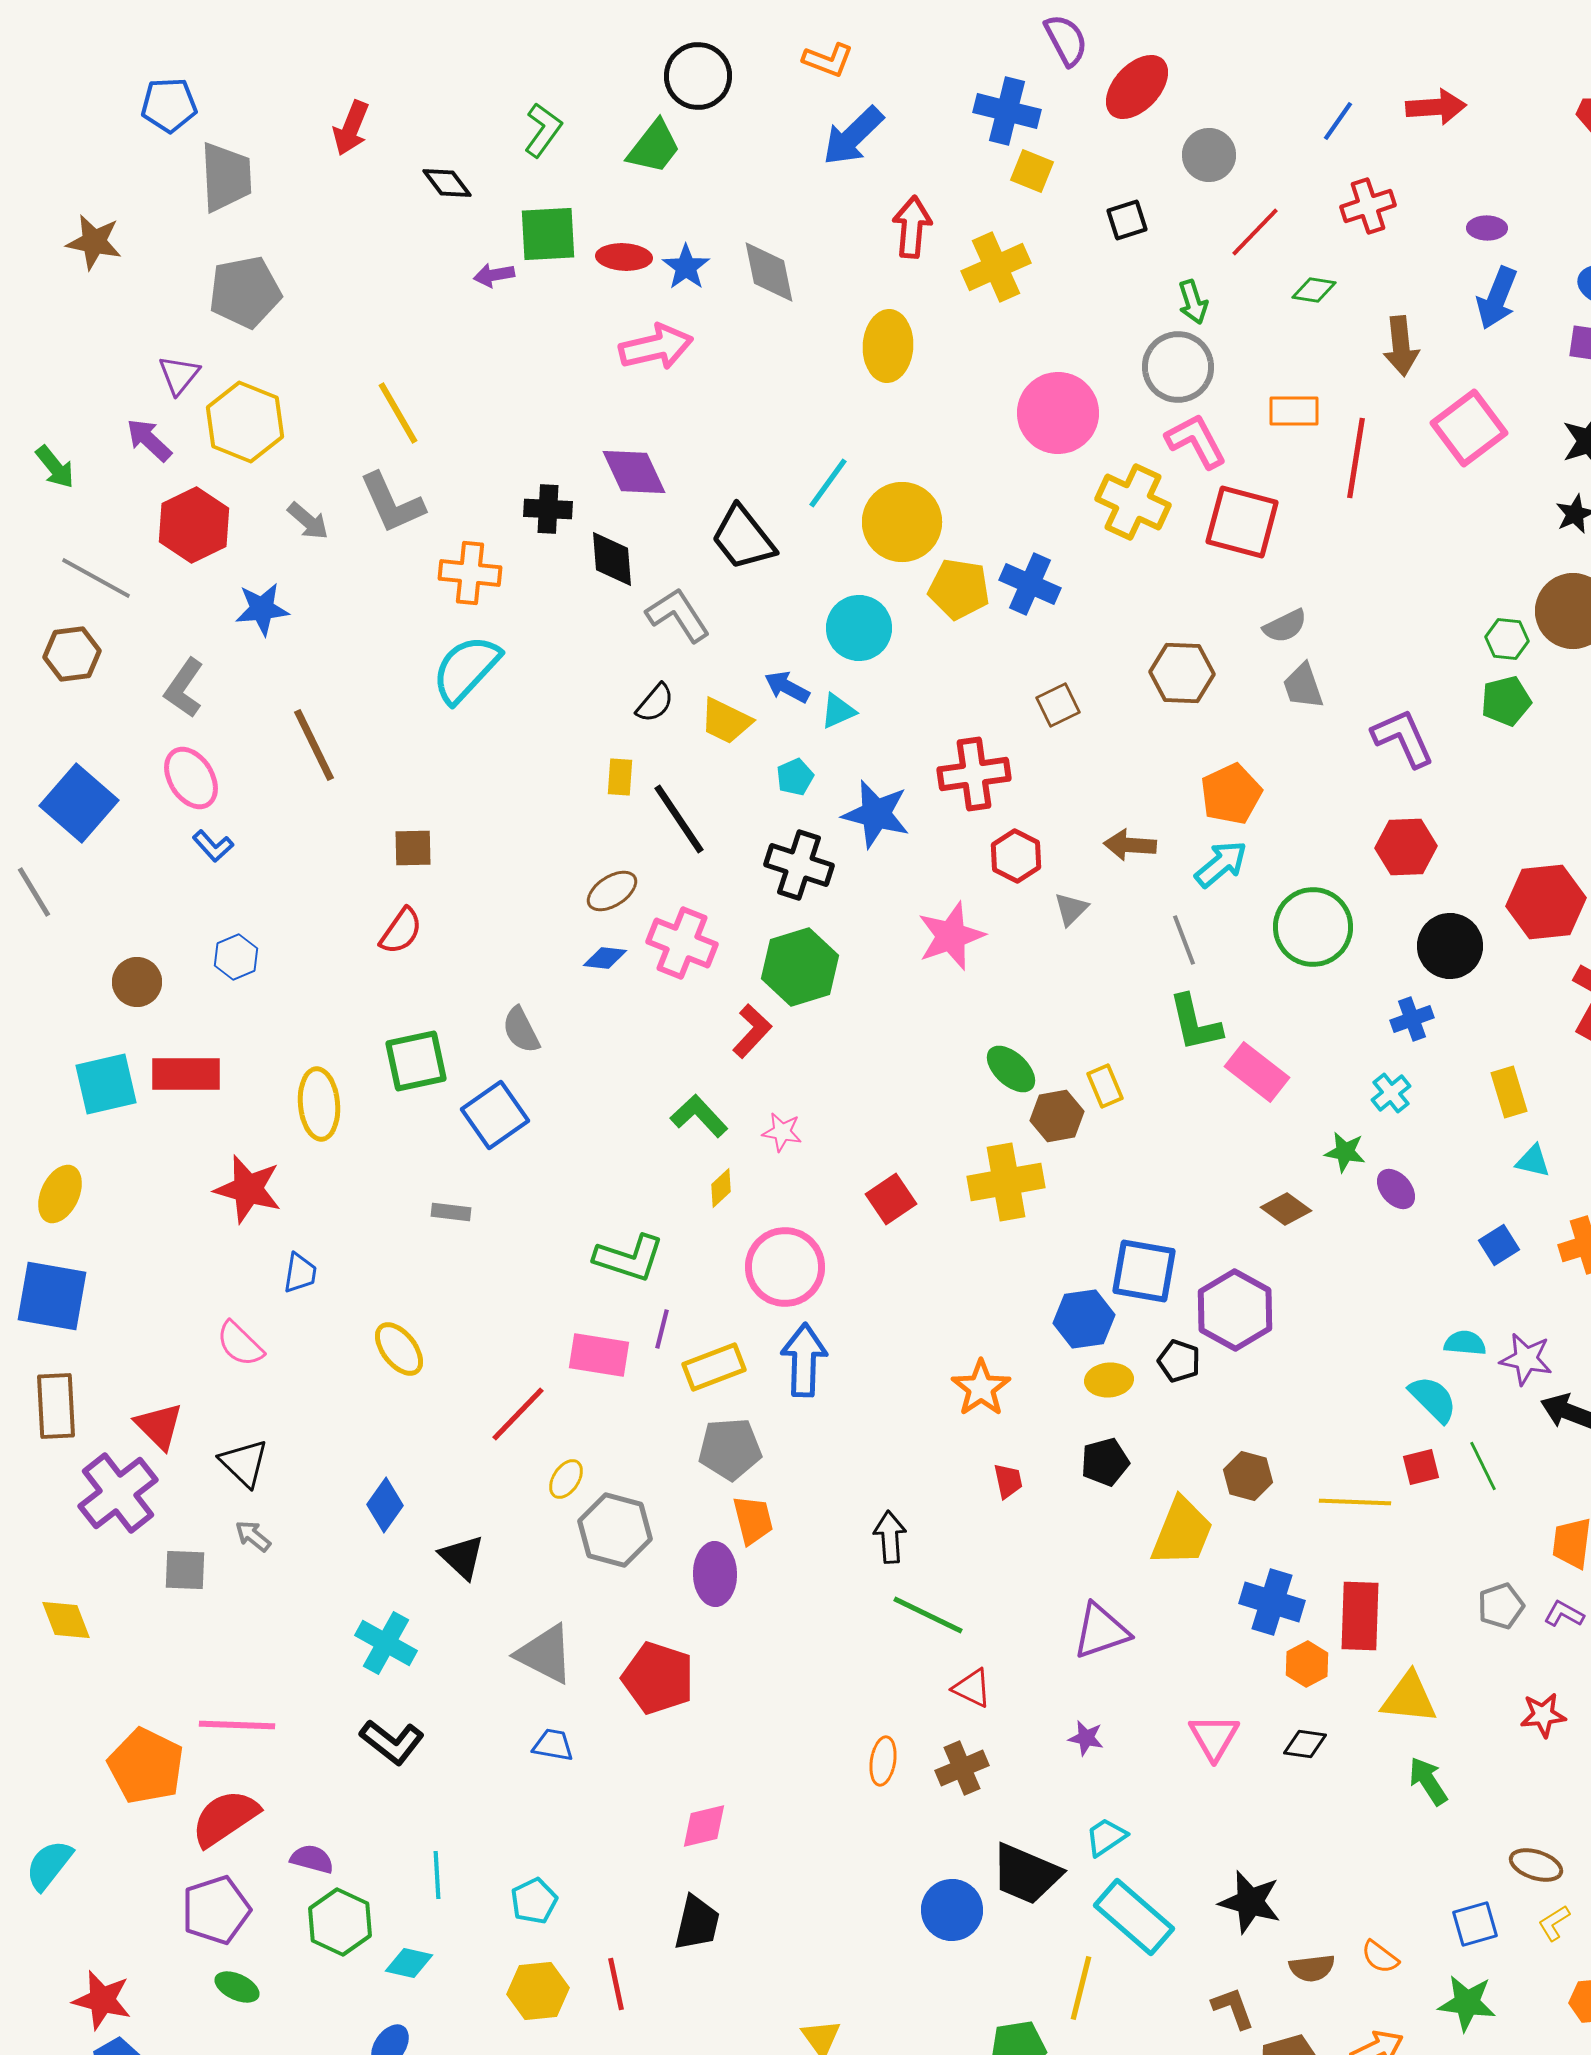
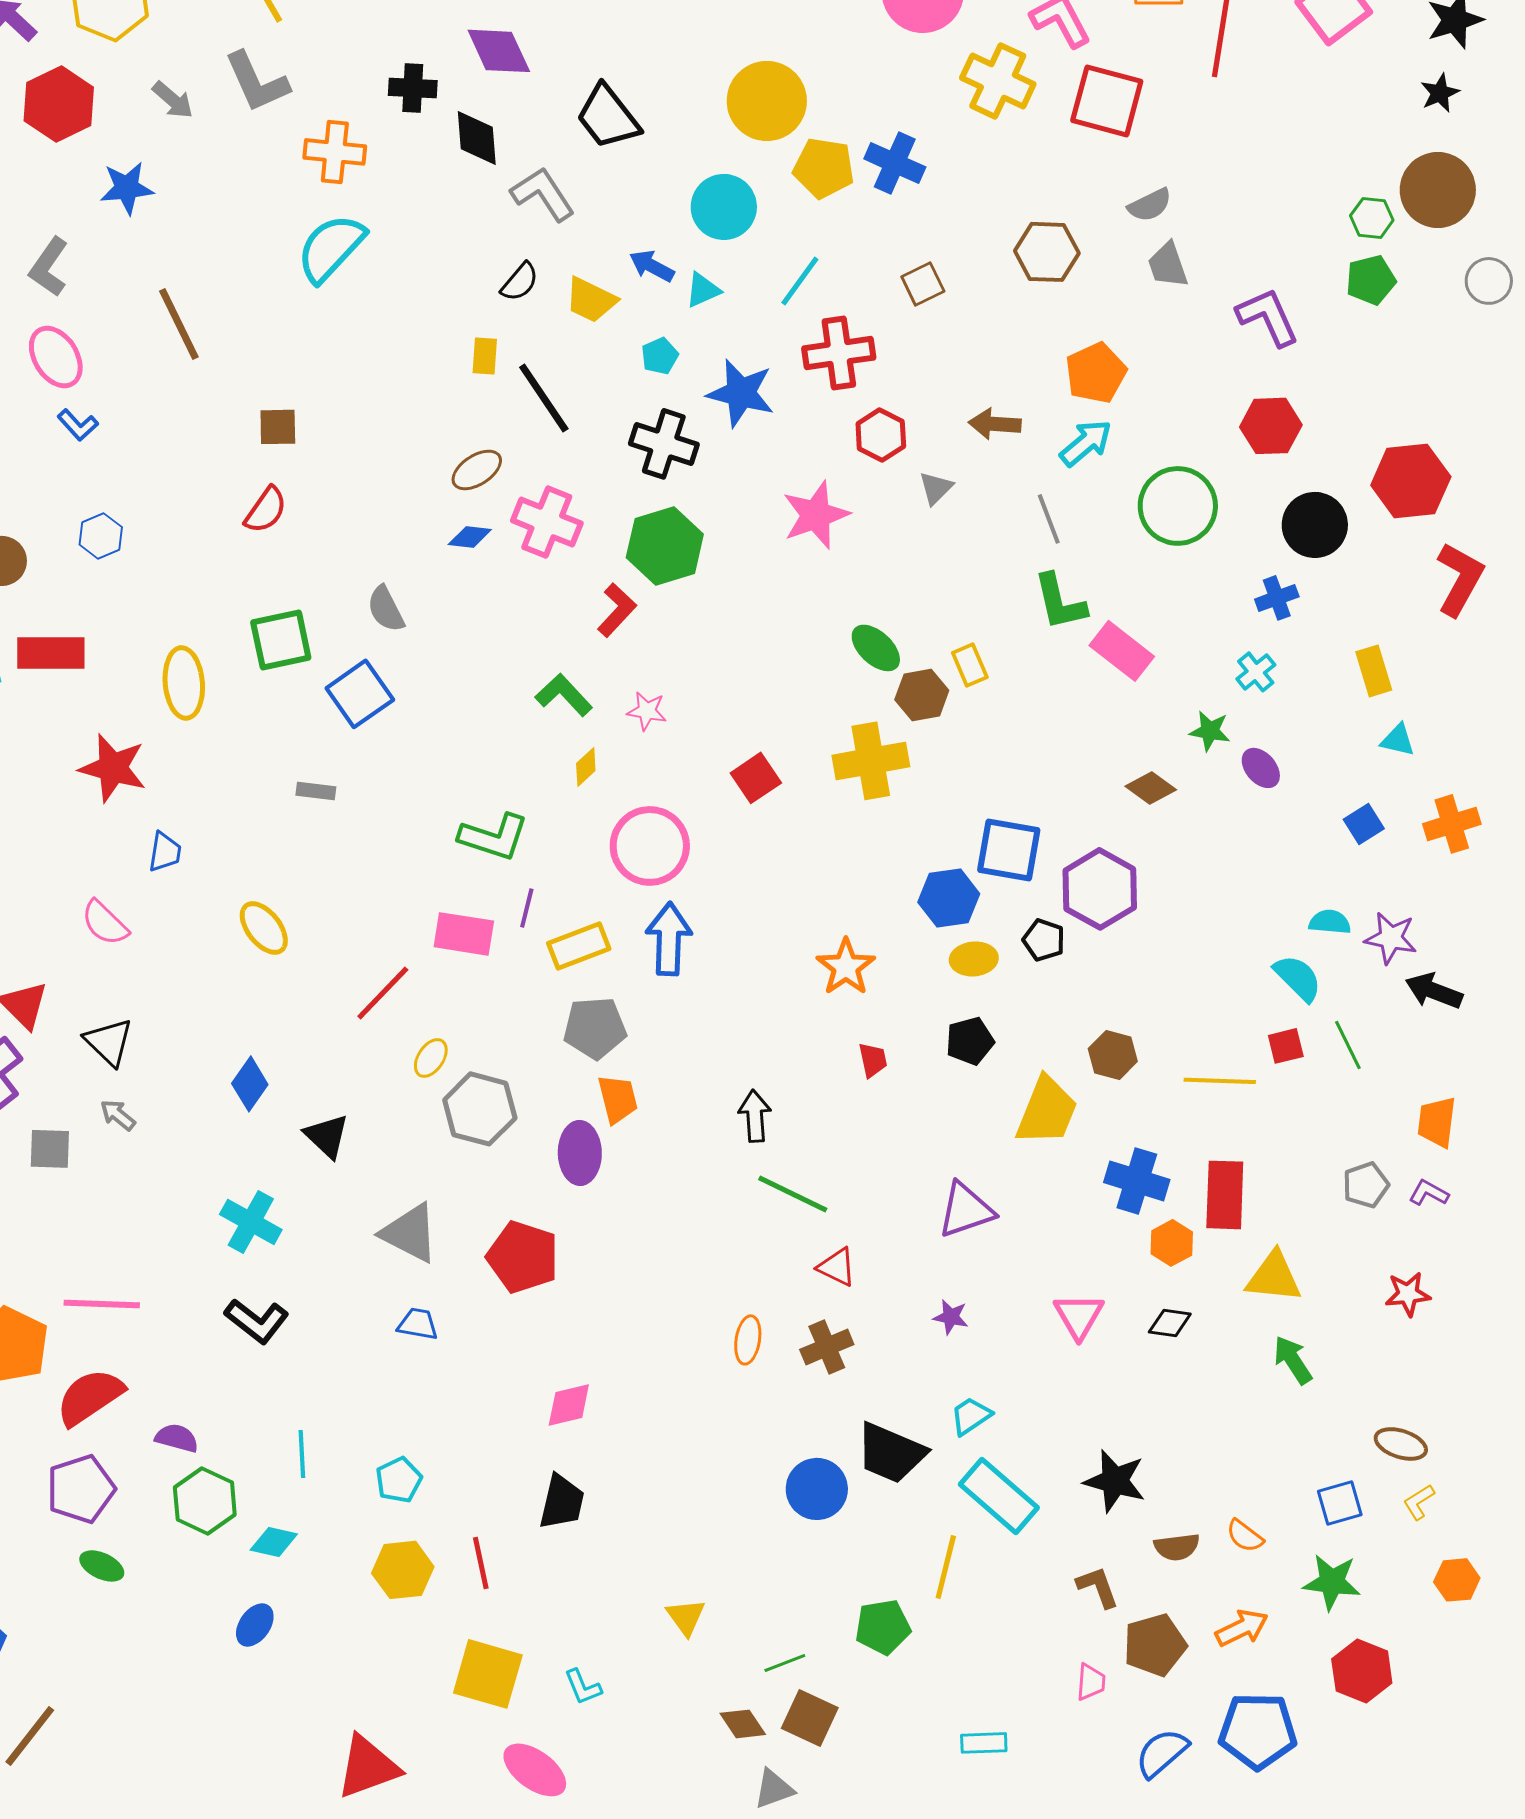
cyan line: (828, 483) -> (800, 281), moved

